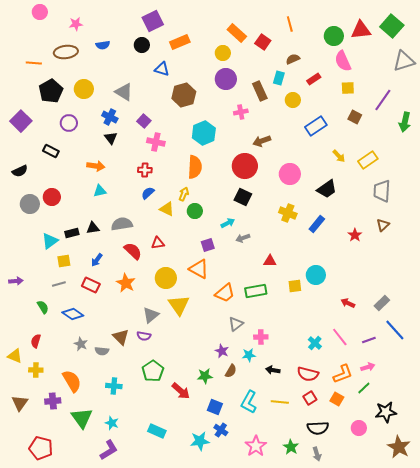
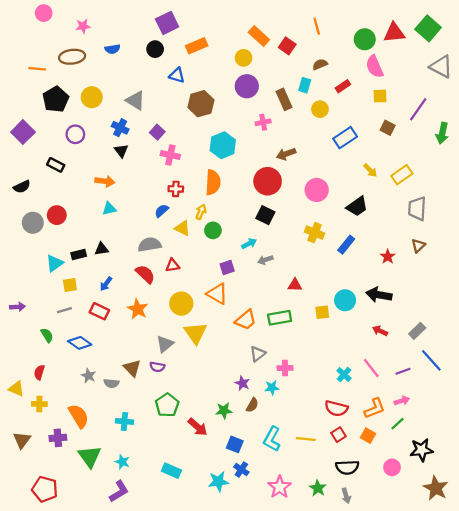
gray triangle: (404, 61) -> (441, 67), turned 45
red cross: (145, 170) -> (176, 189), moved
gray semicircle: (122, 224) -> (150, 245), moved
black arrow: (273, 370) -> (379, 295), moved, size x1.6

